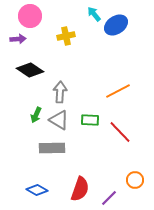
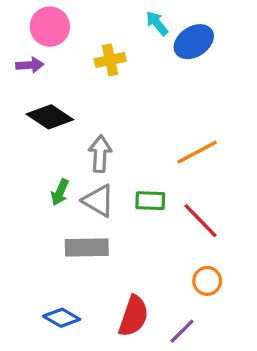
orange circle: (135, 180) -> (207, 281), moved

